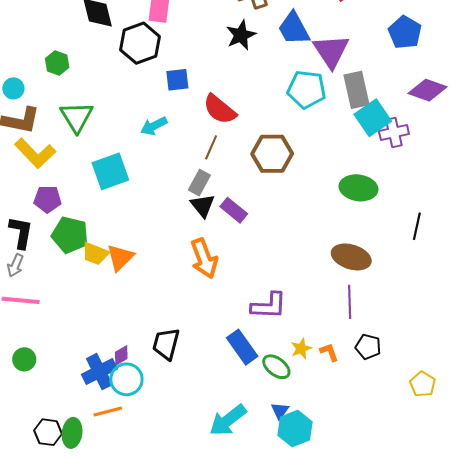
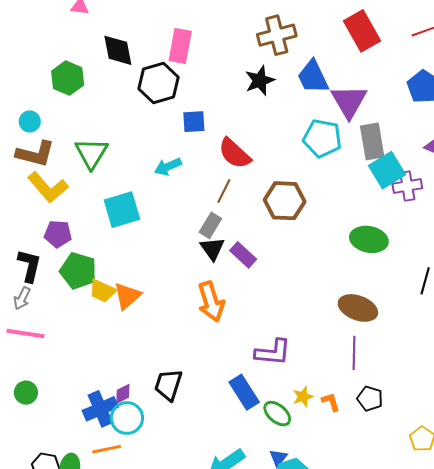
green hexagon: (57, 63) -> (68, 78), moved, size x1.4

